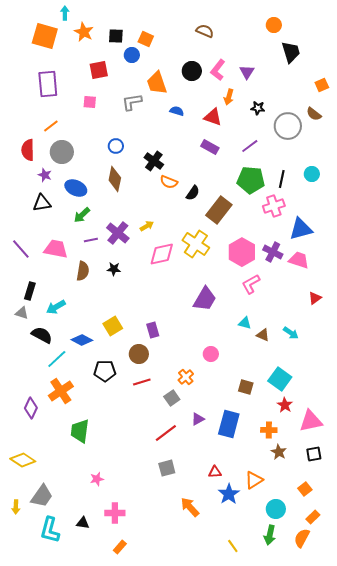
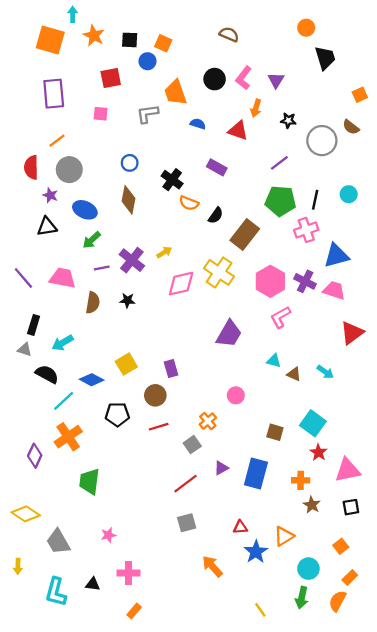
purple rectangle: (210, 147) -> (217, 167), moved
red triangle: (315, 298) -> (352, 333), size x1.6
gray trapezoid: (42, 496) -> (58, 542), moved, turned 115

